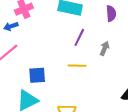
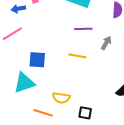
purple line: (79, 37) -> (83, 29), turned 54

